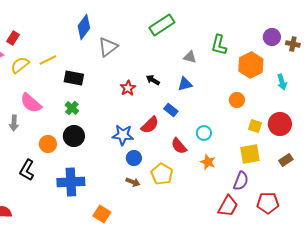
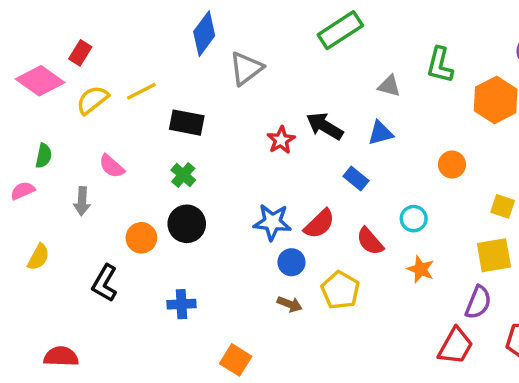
black arrow: (153, 80) -> (325, 126), size x1.5
orange circle: (237, 100) -> (452, 165), moved
pink semicircle: (31, 103) -> (112, 166), size x0.7
red semicircle: (150, 125) -> (319, 224), moved
blue cross: (71, 182) -> (182, 304), size x0.6

